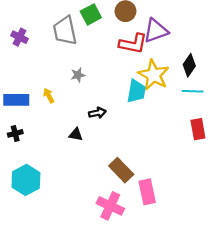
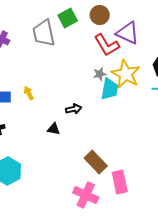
purple triangle: (156, 31) -> (128, 33), turned 45
red L-shape: (133, 44) -> (107, 45), turned 48
gray star: (78, 75) -> (100, 74), moved

